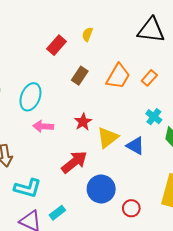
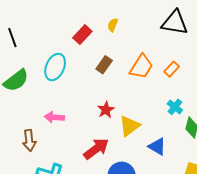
cyan ellipse: (30, 97) -> (55, 67), moved
pink arrow: (43, 126) -> (54, 117), moved
blue triangle: (135, 146) -> (157, 147), moved

